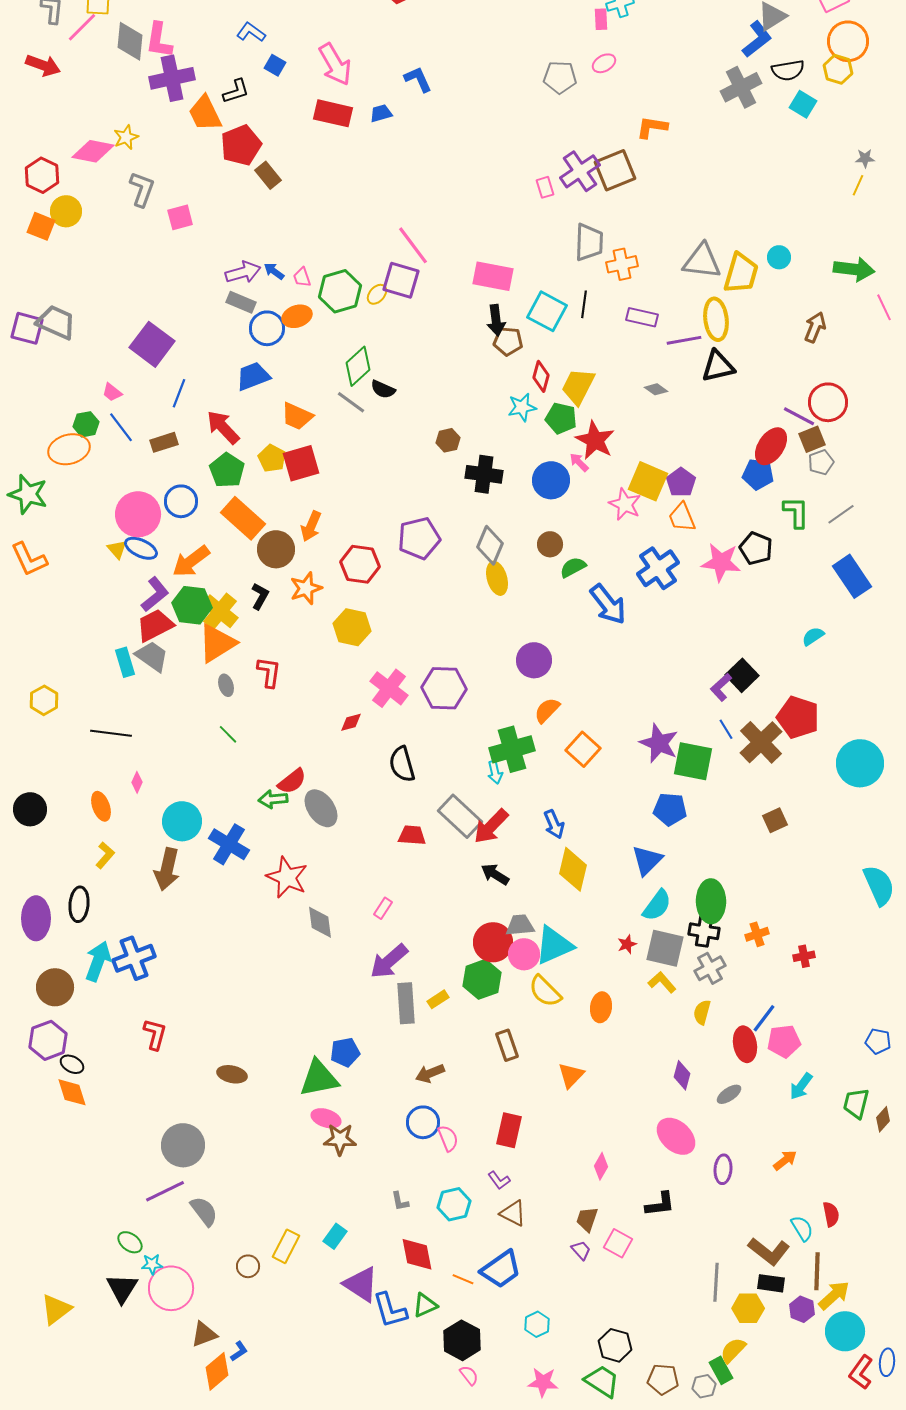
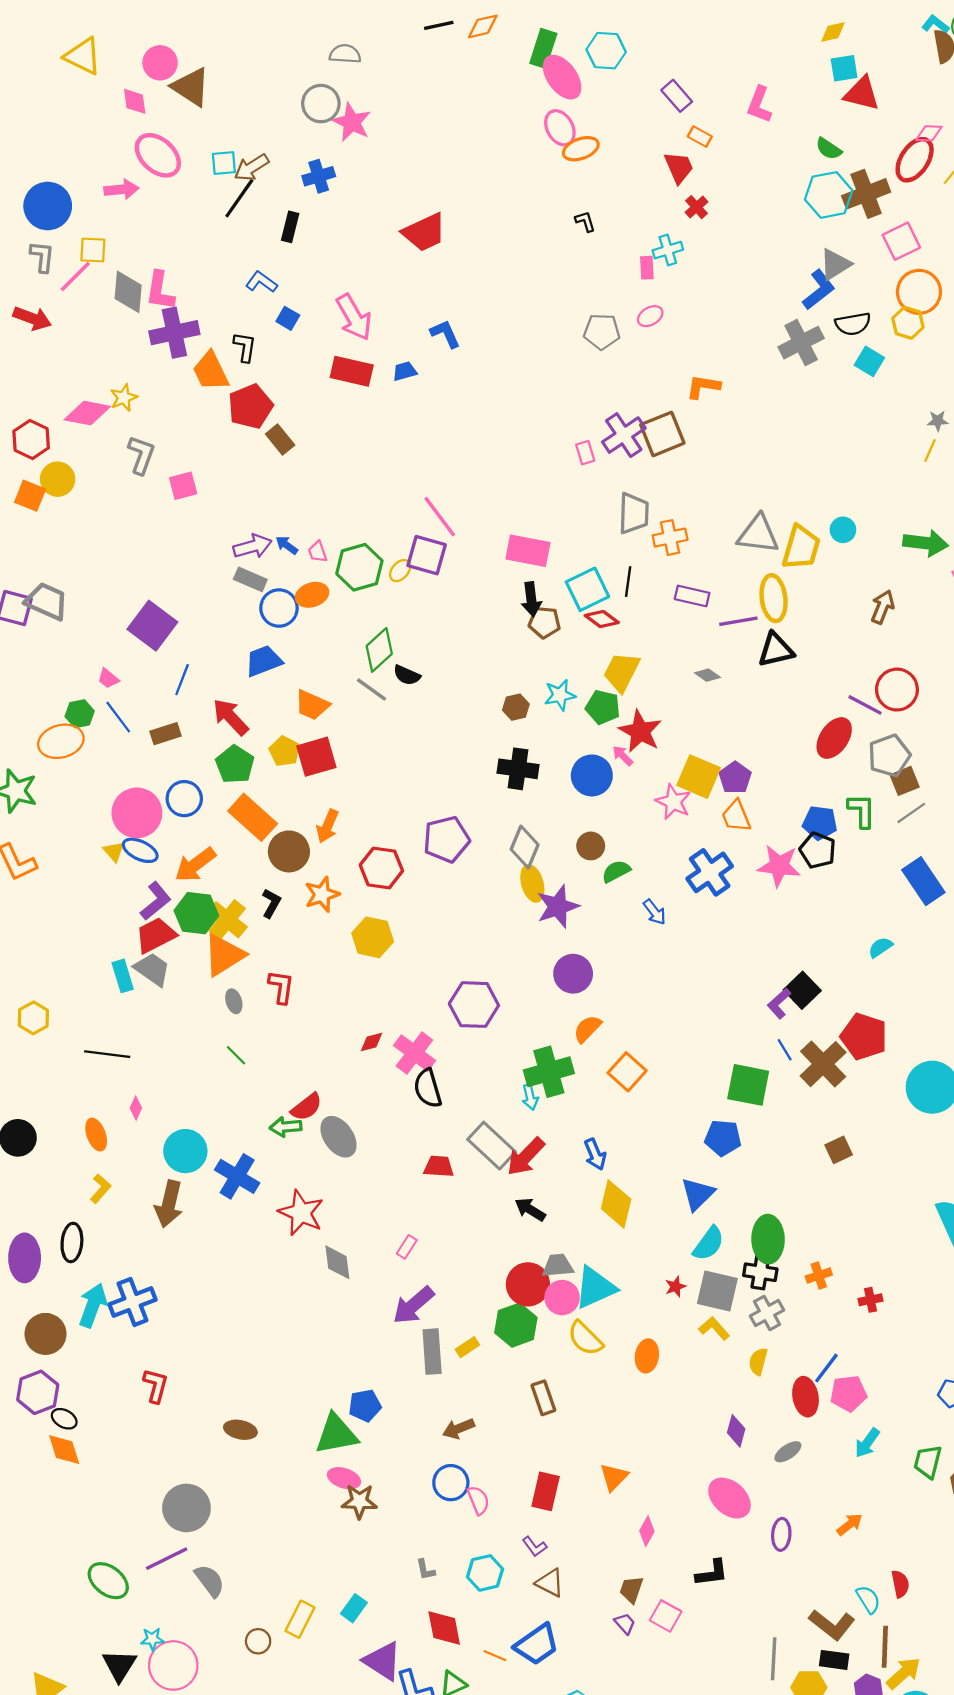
black L-shape: (236, 91) -> (245, 347), turned -64
cyan square: (547, 311) -> (587, 589), turned 36
red diamond: (541, 376) -> (602, 619), moved, turned -68
brown square: (812, 439) -> (905, 781), moved
brown hexagon: (448, 440) -> (516, 707), moved
gray pentagon: (821, 462) -> (889, 756), size x1.5
blue pentagon: (758, 474) -> (820, 823), moved
blue arrow: (608, 604) -> (655, 912), size x0.6
pink cross: (389, 688) -> (414, 1053), moved
purple star: (659, 743) -> (558, 907), moved, turned 30
orange triangle: (571, 1075) -> (614, 1477), moved
green ellipse: (130, 1242) -> (108, 1581), moved, size x1.5

